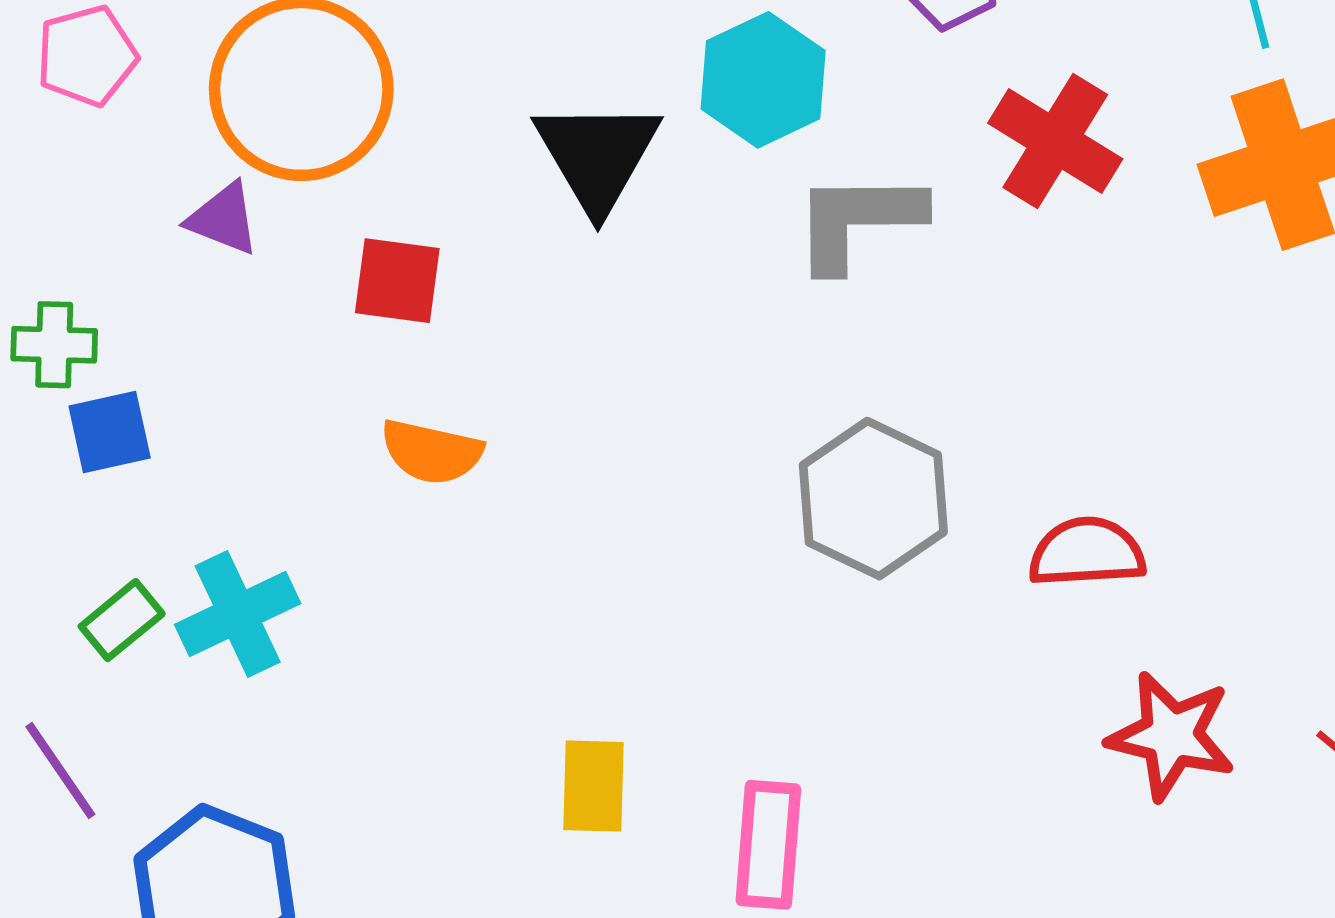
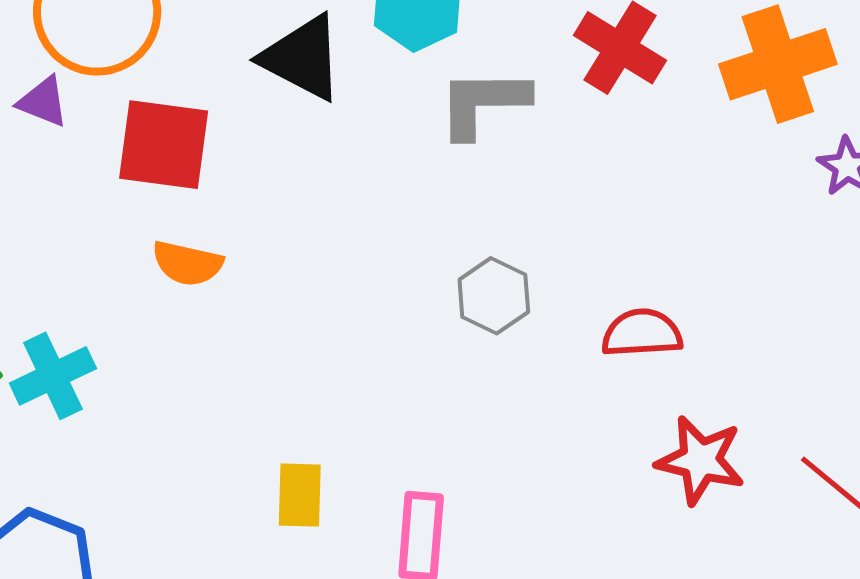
black triangle: (597, 155) -> (302, 58), turned -32
red square: (397, 281) -> (164, 145), size x1.5
gray hexagon: (873, 499) -> (494, 296), size x0.7

